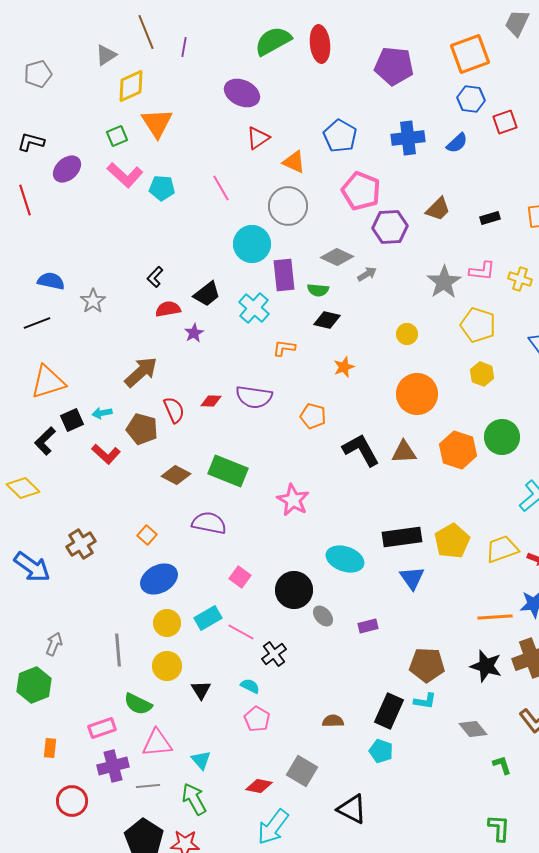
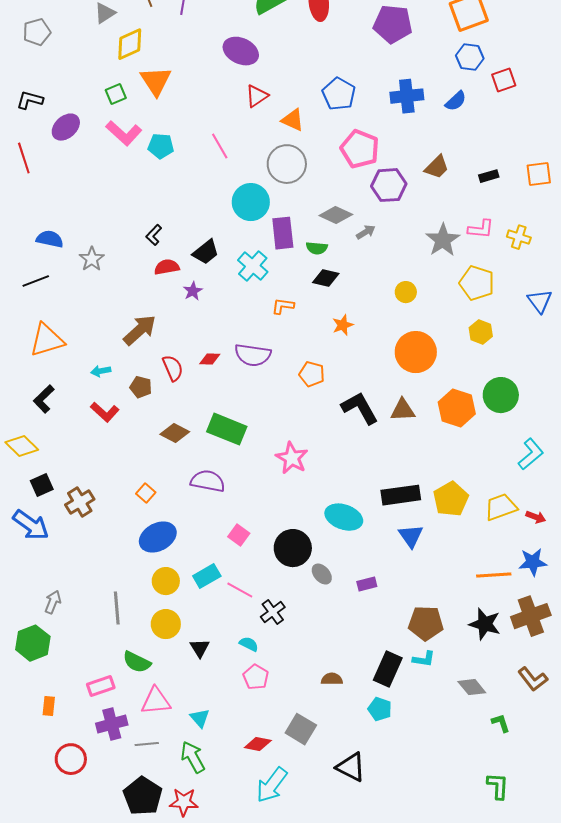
black square: (72, 420) -> (42, 485), moved
brown pentagon: (142, 429) -> (141, 387), size x0.7

